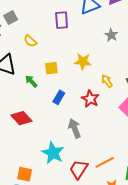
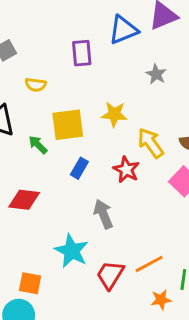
yellow semicircle: (30, 41) -> (36, 85), turned -32
yellow square: (51, 68) -> (68, 125), size x1.6
yellow arrow: (107, 81) -> (151, 143), size x1.5
red diamond: (21, 118) -> (24, 200), turned -40

